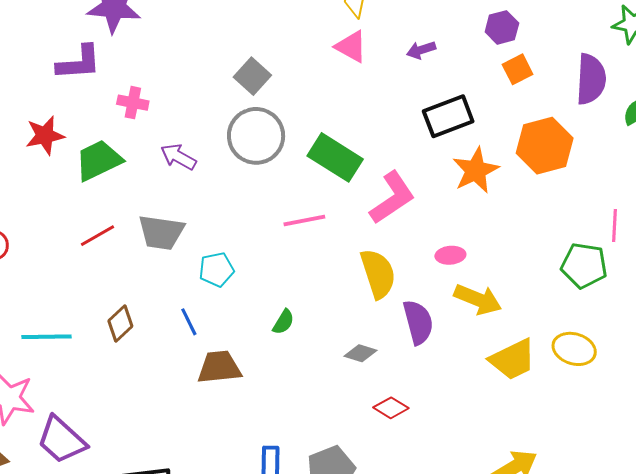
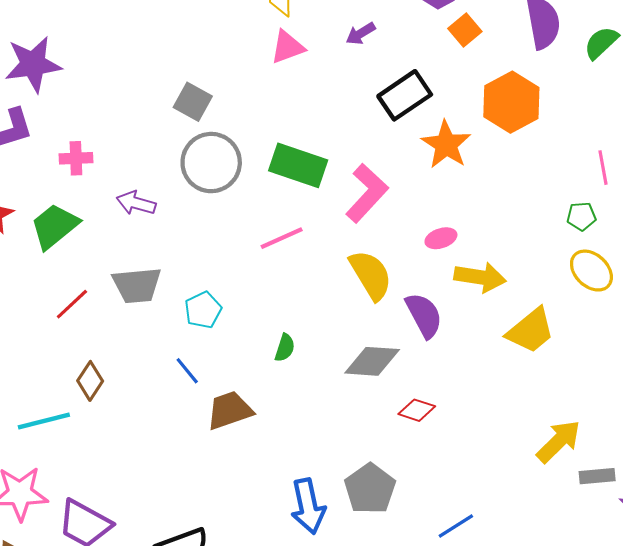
pink triangle: (351, 46) -> (287, 47), turned -36
green pentagon: (584, 265) -> (581, 216), size x0.6
brown diamond: (120, 324) -> (90, 381), moved
yellow ellipse: (574, 349) -> (591, 271), moved, turned 39
gray diamond: (361, 353) -> (372, 361), size x1.6

